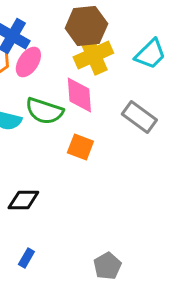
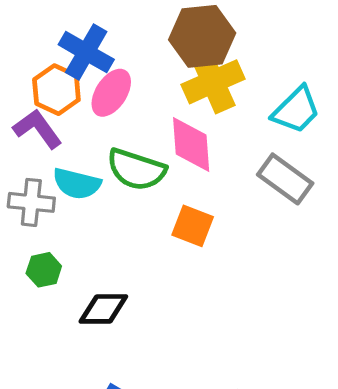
cyan trapezoid: (150, 54) -> (296, 110), moved

